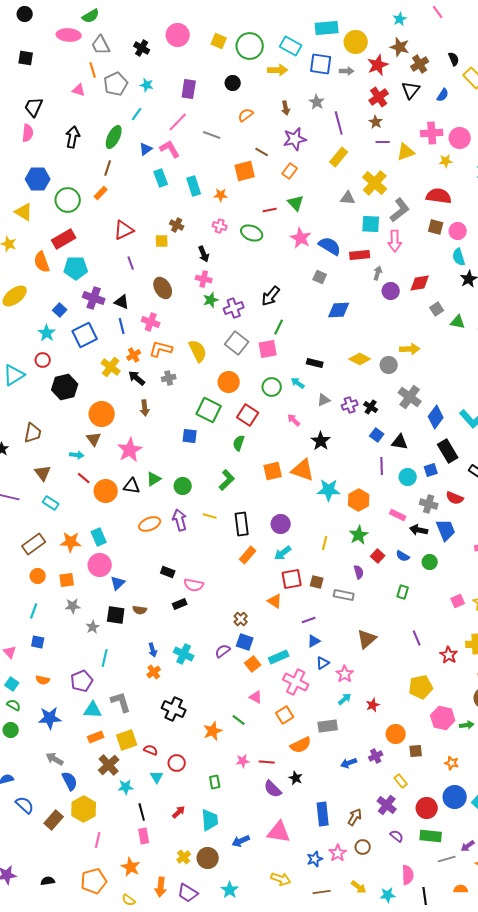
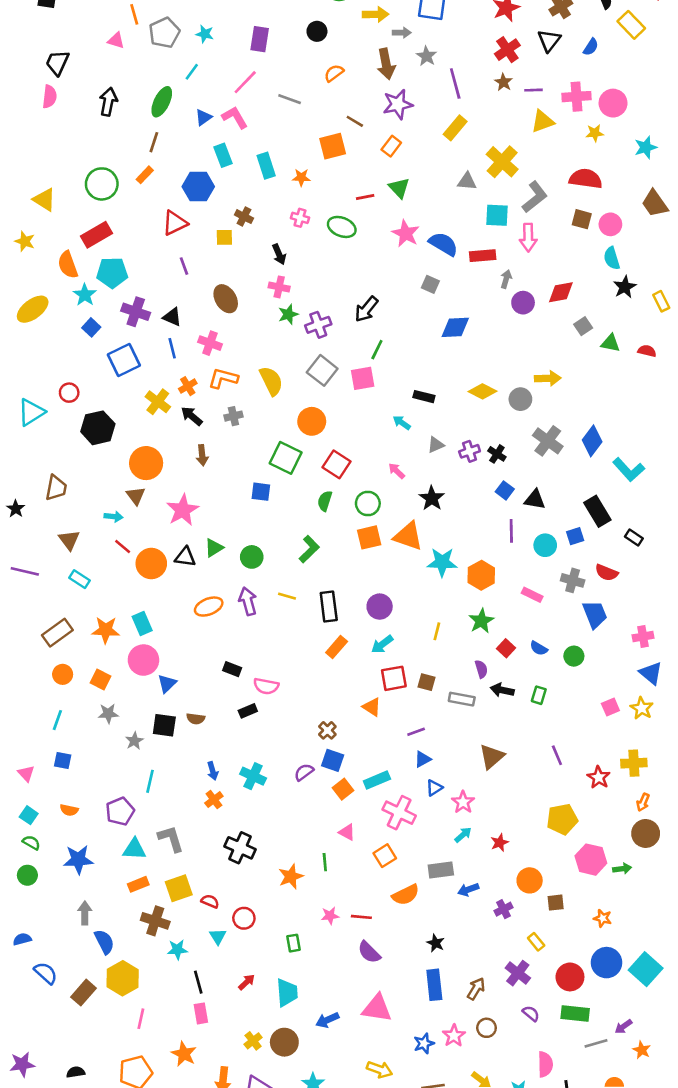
gray arrow: (347, 71) -> (402, 33), moved
brown arrow: (286, 108) -> (386, 64), size x1.6
purple line: (383, 142) -> (533, 90), moved
blue hexagon: (38, 179) -> (198, 187), moved
cyan star: (47, 333) -> (85, 295), moved
green circle: (272, 387) -> (368, 503), moved
blue diamond: (436, 417) -> (592, 441), moved
black arrow: (419, 530) -> (502, 690), moved
orange square: (67, 580) -> (100, 680), turned 35
green line: (239, 720) -> (325, 862), turned 48
gray arrow: (55, 759) -> (85, 913), turned 60
blue arrow: (349, 763) -> (468, 890), moved
brown cross: (109, 765) -> (155, 921), turned -30
black star: (296, 778) -> (436, 943), moved

